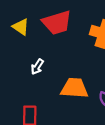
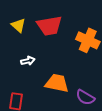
white arrow: (37, 67) -> (28, 61), turned -144

